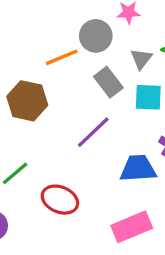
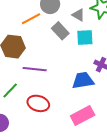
gray triangle: (141, 59) -> (78, 15), turned -32
purple line: (93, 132) -> (35, 69), moved, turned 55

